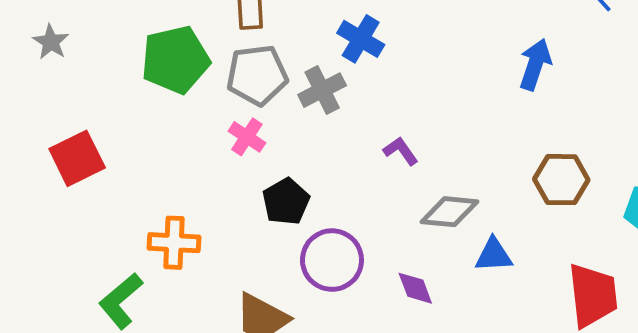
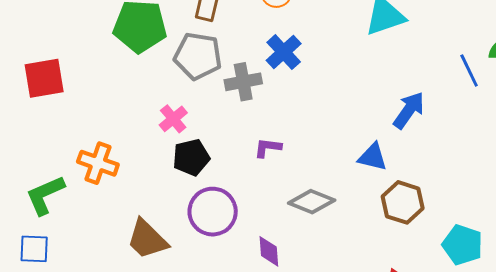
pink cross: (247, 137) -> (173, 119), moved
purple L-shape: (401, 151) -> (268, 148), moved, turned -64
blue triangle: (494, 255) -> (373, 157), moved

